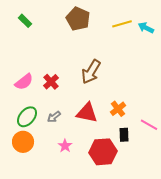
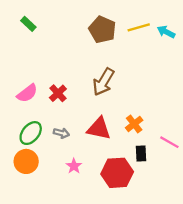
brown pentagon: (78, 19) -> (102, 30), moved
gray arrow: (54, 117) -> (61, 133), turned -128

